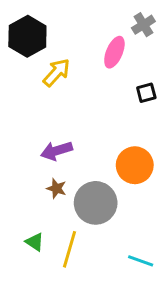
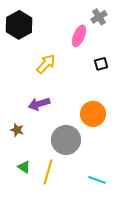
yellow arrow: (56, 72) -> (46, 64), moved
brown star: (56, 188) -> (17, 130), moved

